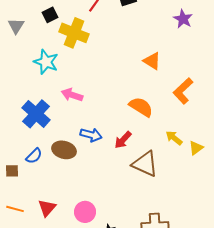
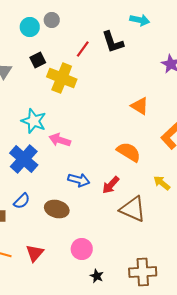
cyan star: (46, 62) -> (34, 121), moved
brown ellipse: (64, 150) -> (57, 209), moved
pink circle: (85, 212) -> (82, 249), moved

